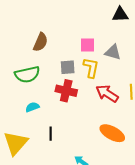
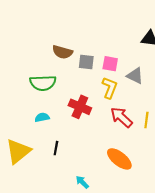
brown semicircle: (40, 42) -> (62, 52), turned 72
gray square: (68, 67) -> (86, 62), moved

